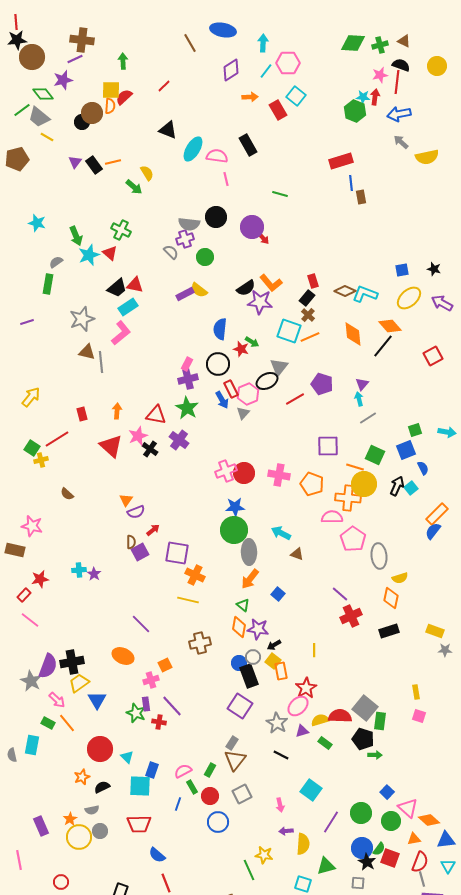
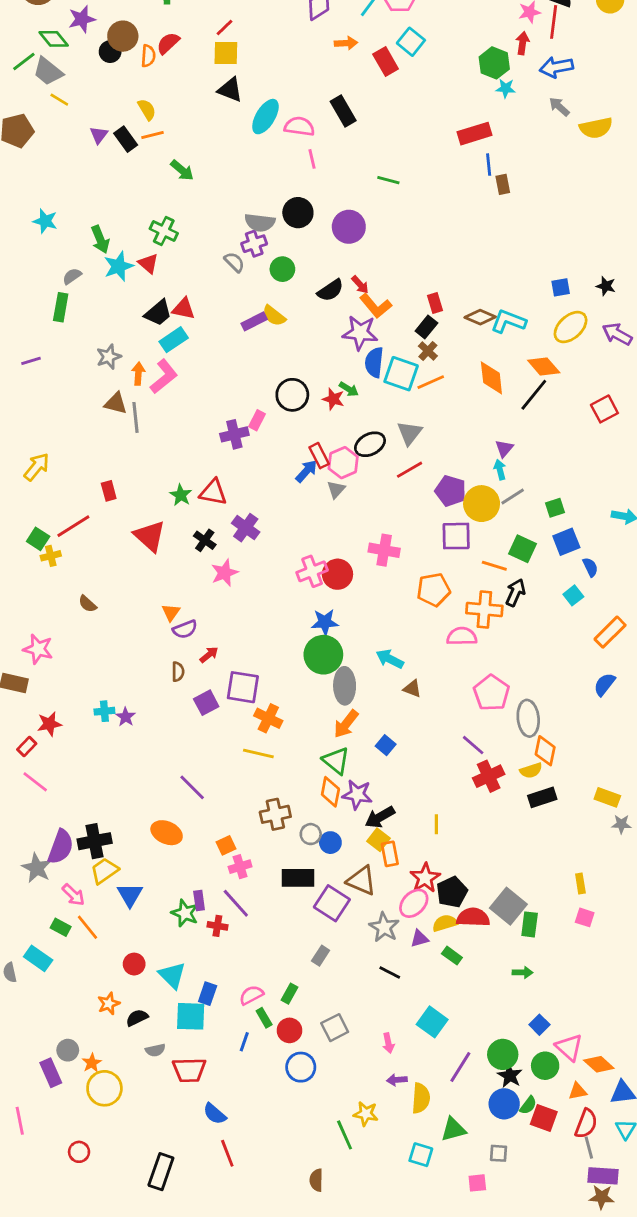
yellow square: (111, 90) -> (226, 53), moved
cyan star: (363, 97) -> (506, 88), moved
brown circle: (92, 113) -> (123, 36), moved
black circle: (82, 122) -> (110, 52), moved
yellow semicircle: (147, 173) -> (147, 110), moved
red arrow: (263, 238) -> (360, 285), moved
black semicircle: (246, 288) -> (330, 290), moved
gray star: (82, 319) -> (109, 357), size x0.7
blue semicircle: (220, 329) -> (374, 362), moved
black circle: (218, 364) -> (292, 395), moved
gray triangle: (279, 367) -> (410, 433), moved
purple cross: (188, 379) -> (234, 434), moved
purple pentagon: (322, 384) -> (450, 491), moved
blue arrow: (222, 400) -> (306, 471), turned -108
green star: (187, 408) -> (181, 495), moved, size x0.7
orange arrow: (117, 411) -> (138, 374), moved
green square: (415, 430) -> (555, 508), moved
pink star: (138, 436) -> (225, 573), moved
pink cross: (279, 475) -> (384, 550), moved
orange pentagon: (312, 484) -> (434, 590), turned -30
yellow circle: (364, 484) -> (482, 504), moved
black arrow: (397, 486) -> (515, 593), moved
blue semicircle: (433, 531) -> (604, 684), moved
pink pentagon: (353, 539) -> (491, 693), moved
purple square: (140, 552) -> (206, 703), moved
gray ellipse: (379, 556) -> (528, 718), moved
yellow semicircle: (400, 578) -> (531, 771), moved
green triangle: (243, 605) -> (336, 761), size x1.5
black arrow: (274, 645) -> (380, 817), size x1.5
gray circle: (253, 657) -> (311, 834), moved
black rectangle: (249, 676) -> (298, 878), moved, turned -70
pink cross: (151, 680) -> (240, 867), moved
black pentagon: (363, 739) -> (452, 892), moved, turned 30
cyan rectangle: (32, 745) -> (38, 958), turned -66
red circle: (100, 749) -> (134, 964), size x0.6
cyan triangle: (127, 757) -> (172, 975), size x1.5
brown triangle: (235, 760) -> (362, 881), moved, turned -45
gray semicircle: (92, 810) -> (155, 1050), moved
gray circle: (100, 831) -> (68, 1050), moved
black star: (367, 862) -> (510, 1076), moved

